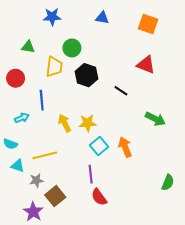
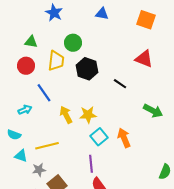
blue star: (52, 17) -> (54, 13), turned 30
red circle: (16, 78) -> (26, 66), moved
blue line: (42, 100) -> (44, 93), turned -30

